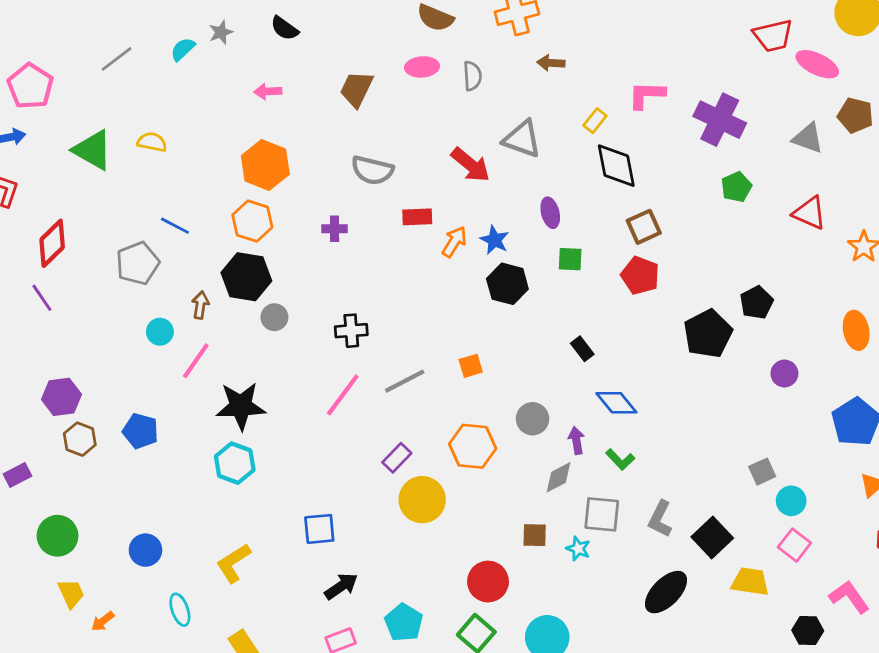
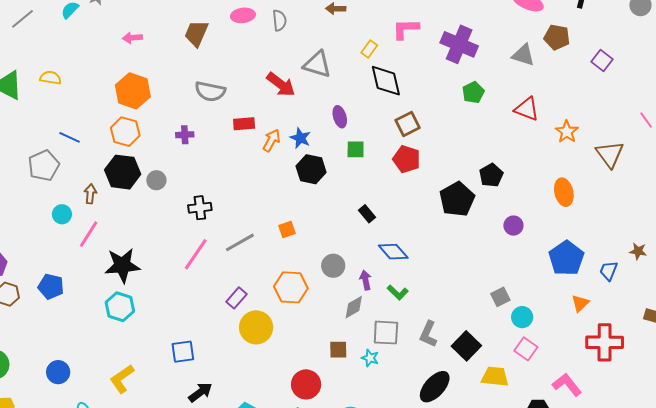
gray circle: (274, 317) -> (156, 180), moved

